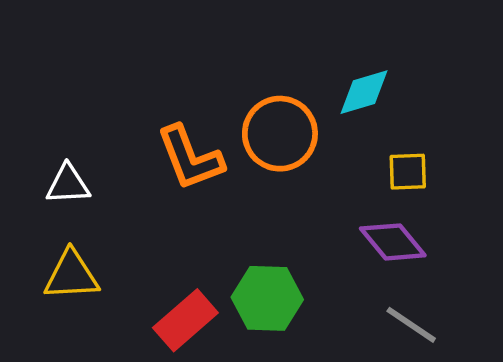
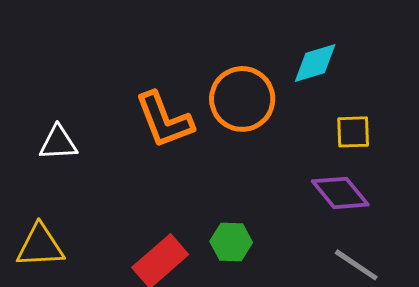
yellow triangle: (71, 275) -> (40, 246), moved
green hexagon: (267, 298) -> (231, 242), size x0.7

